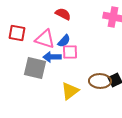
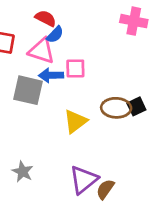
red semicircle: (63, 14) -> (46, 18), moved
blue semicircle: (64, 41) -> (55, 35), moved

